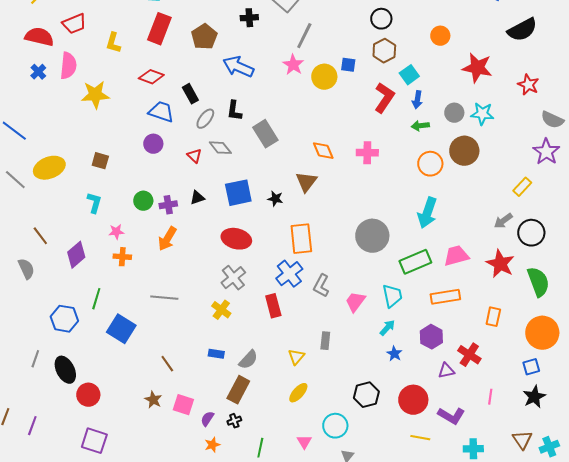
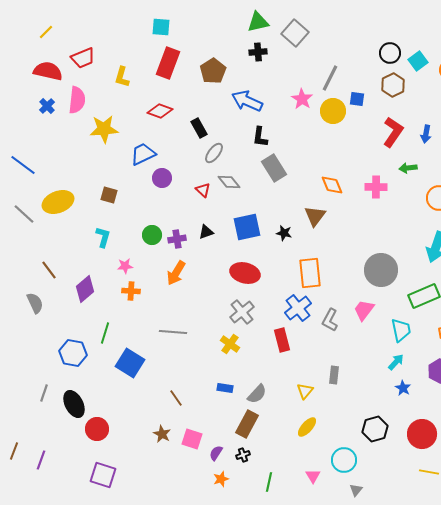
gray line: (304, 36) -> (330, 78), moved
cyan square: (409, 75) -> (418, 61), moved
black L-shape: (234, 111) -> (260, 137), moved
blue trapezoid: (161, 112) -> (143, 154), moved, turned -44
green arrow: (420, 126) -> (408, 168), moved
pink trapezoid: (355, 302) -> (364, 310), moved

